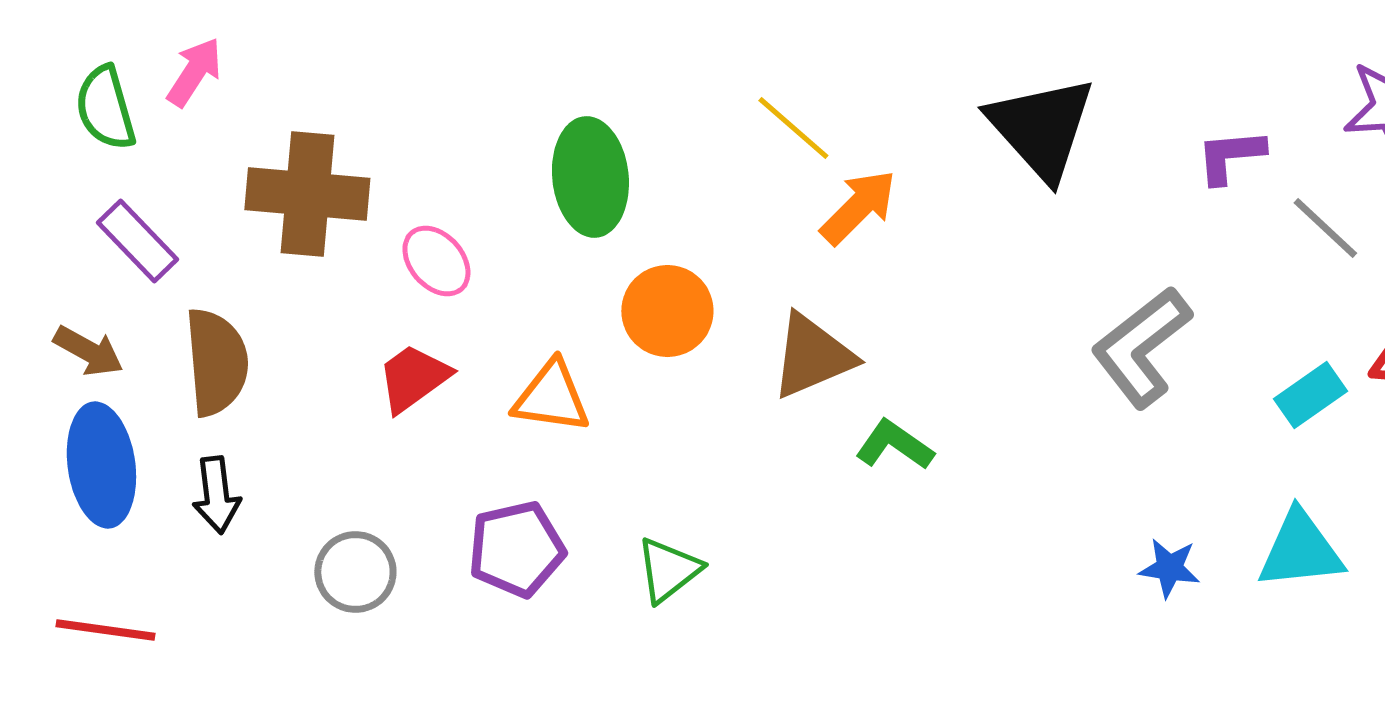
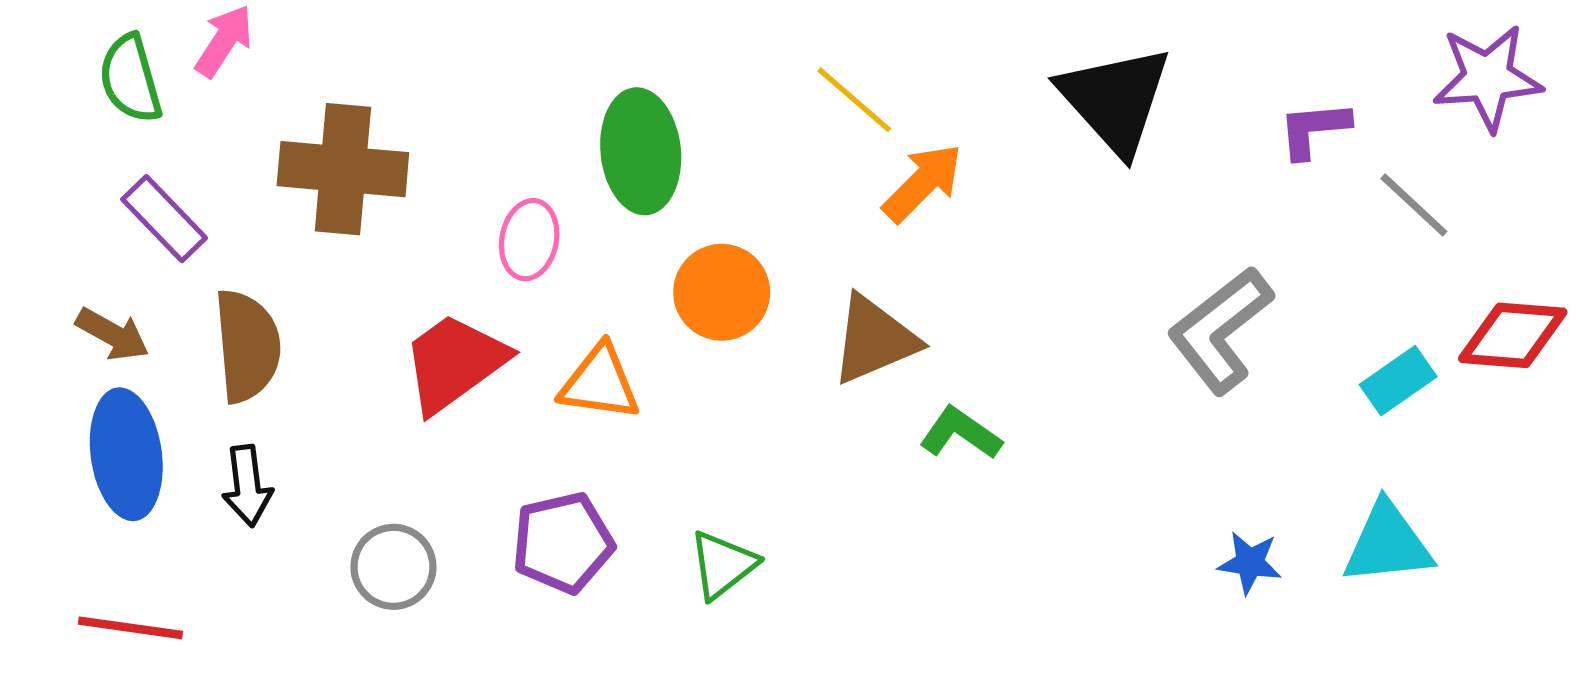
pink ellipse: (436, 261) -> (529, 240), moved, turned 52
red trapezoid: (413, 378) -> (454, 363), size x1.4

